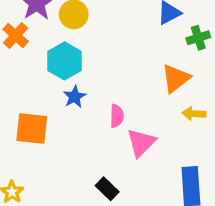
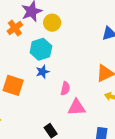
pink triangle: (141, 143) -> (76, 107), turned 30

